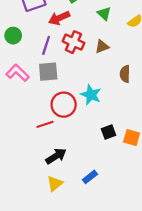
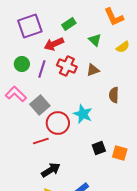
green circle: (13, 36) -> (22, 64), moved
gray square: (48, 72) -> (40, 105), moved, turned -36

